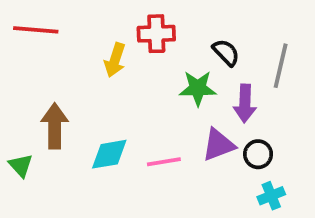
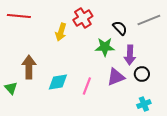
red cross: (156, 34) -> (83, 18), turned -30
gray line: (281, 66) -> (149, 20), moved, turned 55
black circle: (258, 154) -> (142, 74), moved
pink line: (164, 162) -> (87, 86), turned -60

